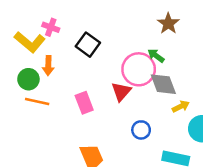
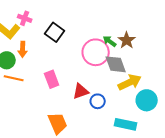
brown star: (168, 24) -> (127, 40), moved
red triangle: (121, 92) -> (81, 91), moved, turned 30
yellow arrow: (181, 106) -> (130, 82), size x1.6

